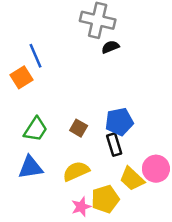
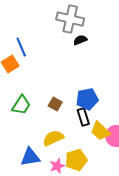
blue triangle: (30, 167) -> (30, 157), moved
yellow trapezoid: (132, 179) -> (100, 131), moved

